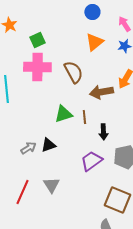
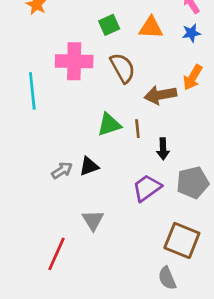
green square: (37, 40) -> (109, 25), moved
orange triangle: (94, 42) -> (151, 28), turned 42
red line: (22, 192) -> (57, 254), moved

